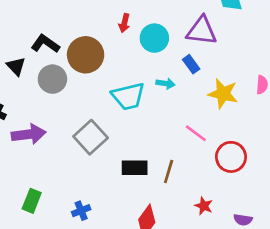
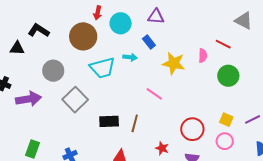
purple triangle: (202, 31) -> (156, 17), size x0.7
brown circle: (86, 55) -> (83, 36), moved
black triangle: (16, 66) -> (17, 48), turned -42
gray circle: (52, 79) -> (53, 71), moved
red circle: (231, 157) -> (192, 129), moved

